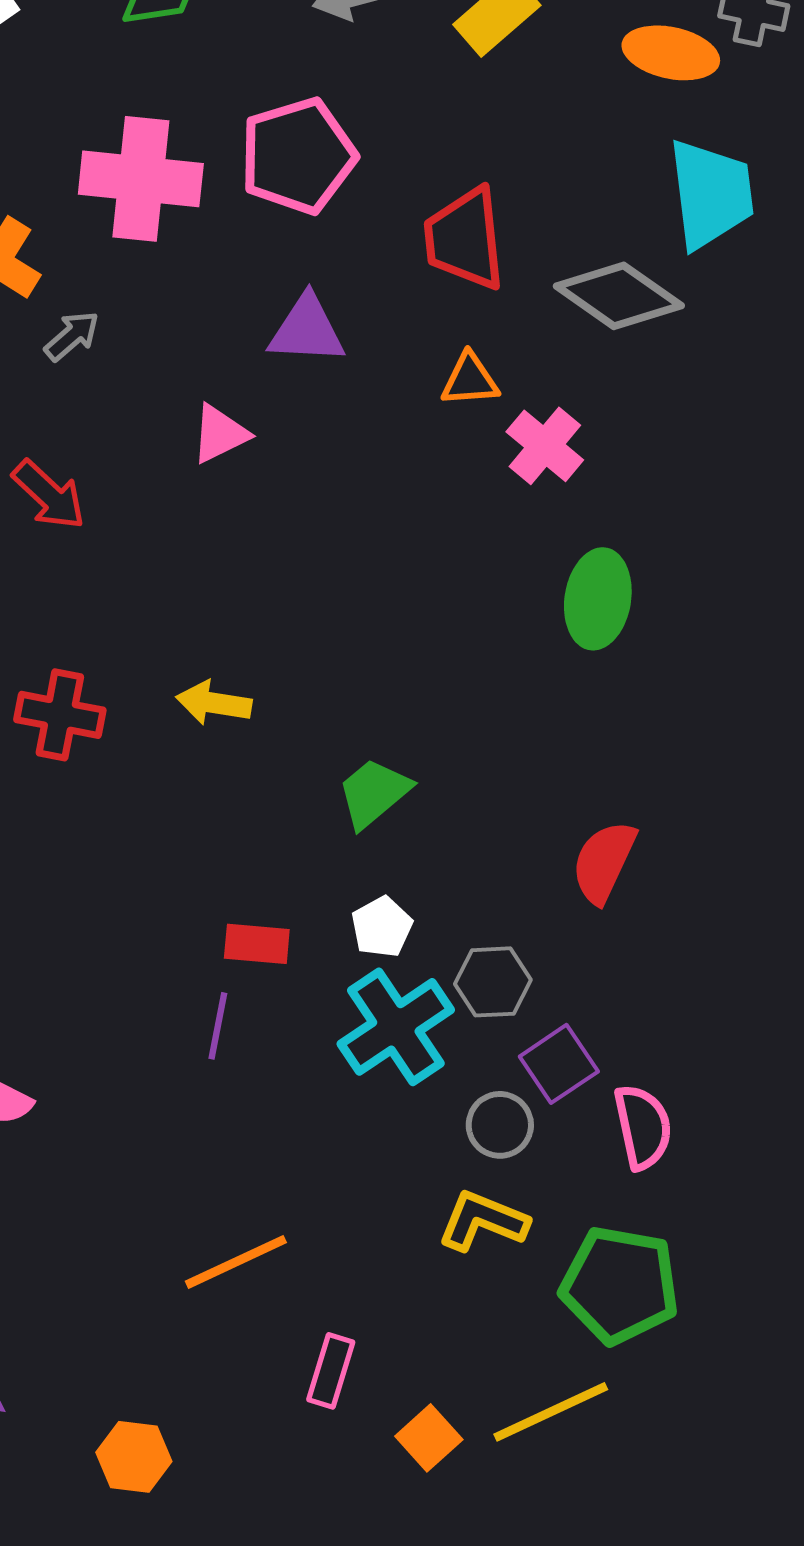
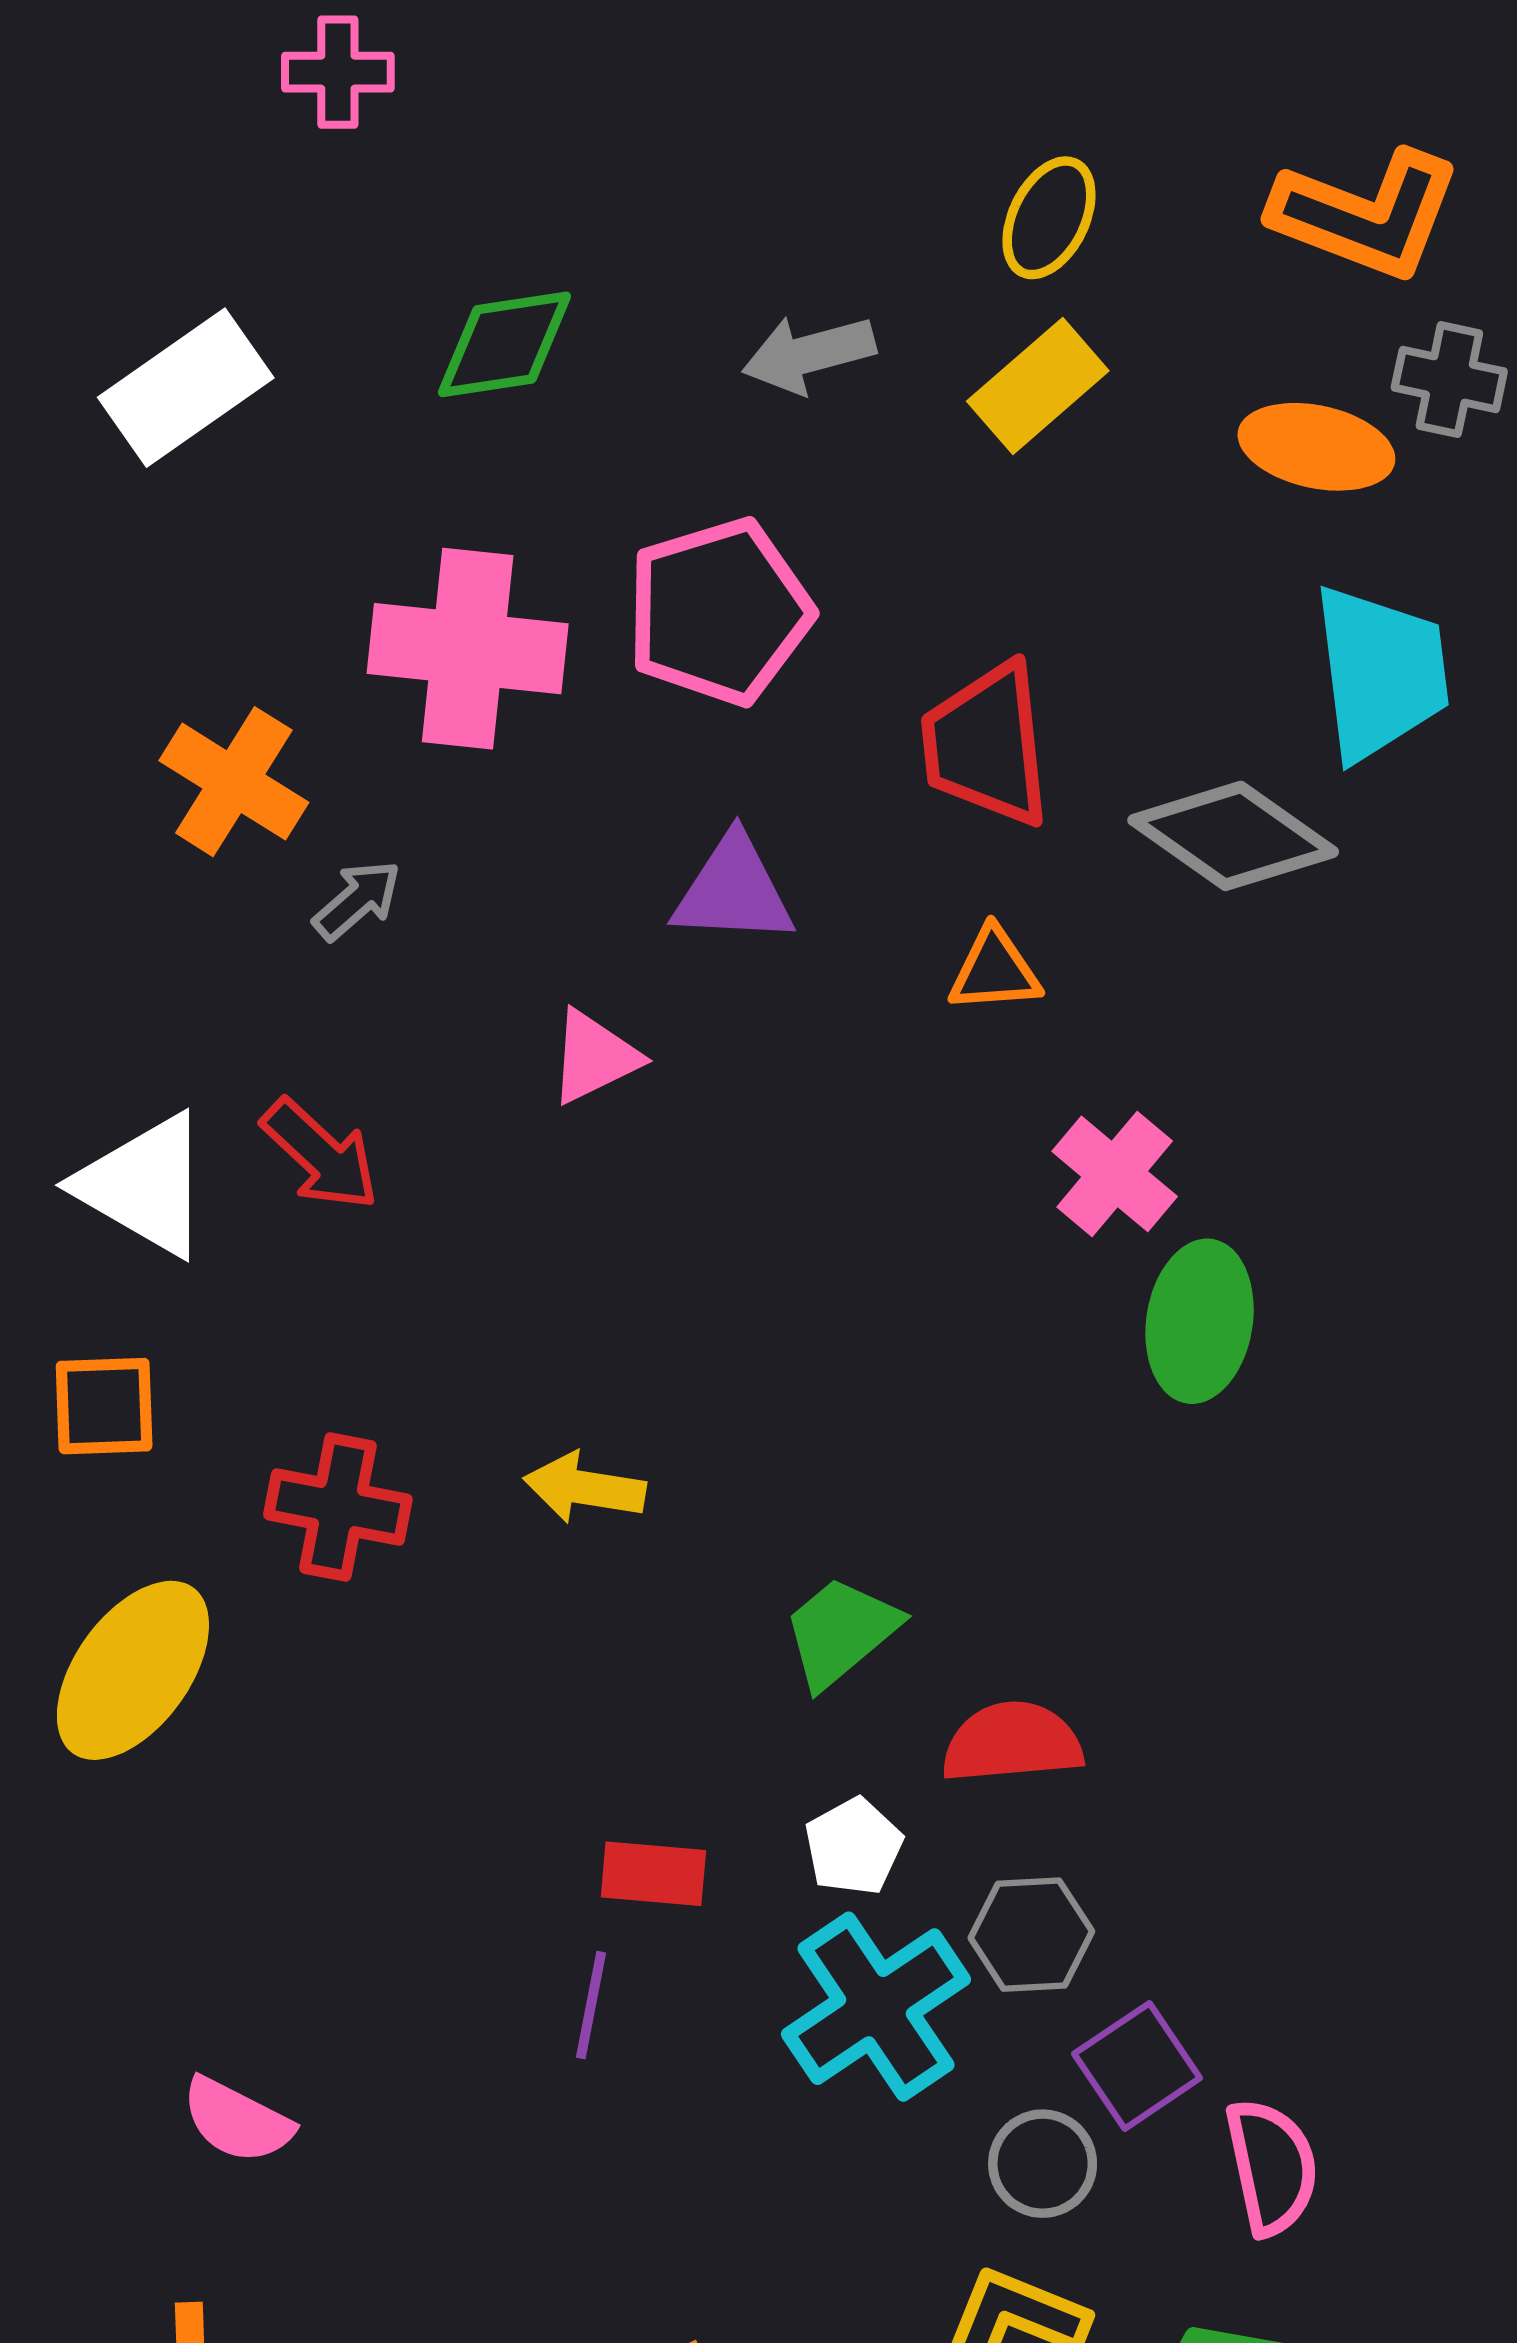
pink cross: (545, 446) -> (1115, 1174), moved
red semicircle: (604, 862) -> (1012, 1742), moved, turned 60

